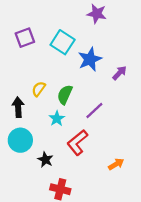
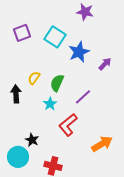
cyan circle: (20, 140) -> (18, 157), moved
black star: (45, 160) -> (32, 140), moved
orange arrow: (116, 164) -> (102, 144), size x1.5

